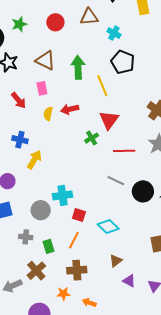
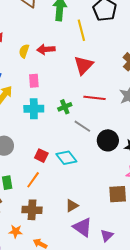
pink rectangle: (42, 88) -> (34, 81), moved
green cross: (92, 138) -> (65, 107), moved
cyan cross: (63, 195) -> (34, 109), moved
cyan diamond: (108, 227) -> (66, 158), moved
purple triangle: (129, 281) -> (83, 227), size x1.5

